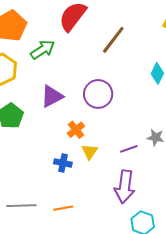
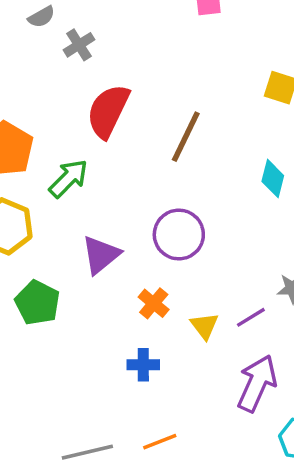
yellow triangle: (90, 152) -> (205, 326), moved
purple arrow: (125, 187) -> (257, 383), turned -152

